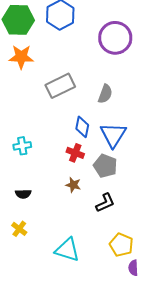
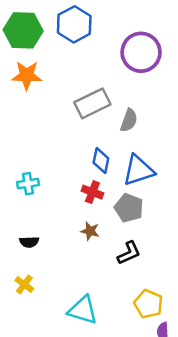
gray rectangle: (60, 86) -> (92, 103), moved
blue triangle: (113, 135) -> (139, 170), turned 40

